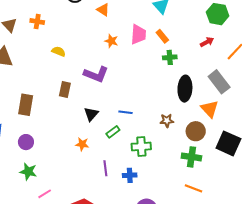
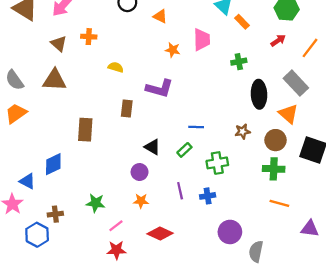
orange rectangle: (162, 36) -> (242, 22), moved
black triangle: (91, 114) -> (152, 147), moved, turned -35
purple circle: (26, 142) -> (140, 172), moved
orange star: (82, 144) -> (141, 201), moved

